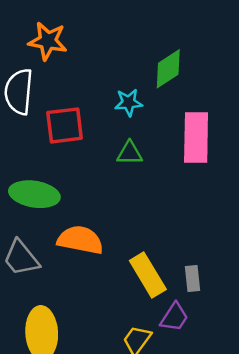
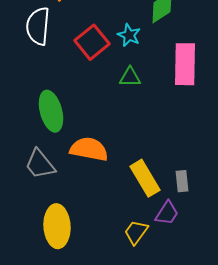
cyan star: (128, 102) -> (129, 35), turned 30
red square: (65, 125) -> (92, 42), moved, turned -32
green ellipse: (34, 194) -> (51, 111), turned 66

